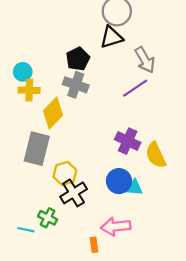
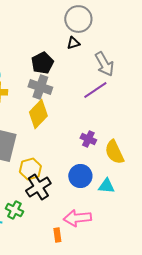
black triangle: (111, 37) -> (73, 43), size x0.6
yellow diamond: (53, 113) -> (38, 114), moved
purple cross: (128, 141) -> (88, 139), size x0.7
cyan triangle: (134, 188) -> (106, 186), moved

